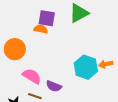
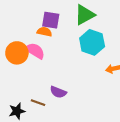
cyan hexagon: (86, 67) -> (92, 42), moved
pink semicircle: (32, 76) -> (35, 51), moved

